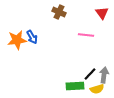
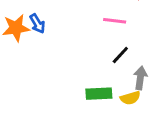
black line: (90, 74) -> (120, 55), moved

